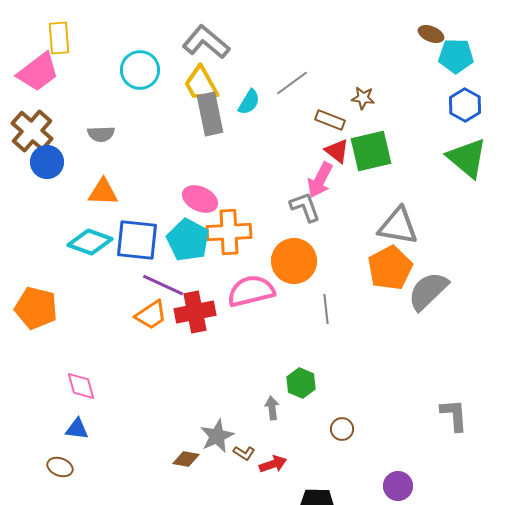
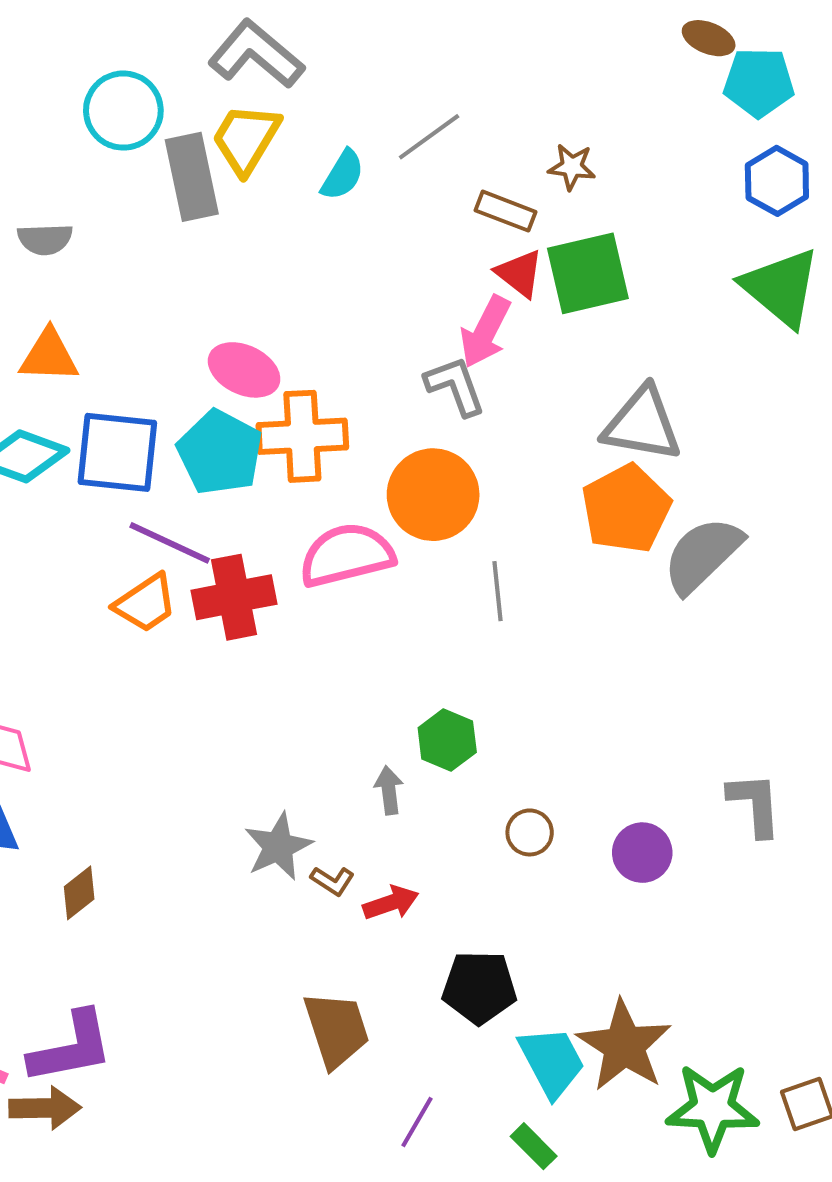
yellow trapezoid: (201, 84) -> (246, 139), turned 60
gray rectangle: (210, 114) -> (192, 177), moved
brown diamond: (186, 459) -> (79, 893), moved, turned -48
purple circle: (398, 486) -> (642, 853), moved

